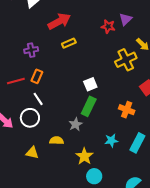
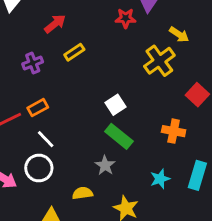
red arrow: (59, 21) -> (55, 24), size x0.7
purple cross: (31, 50) -> (33, 63), moved
orange rectangle: (37, 76) -> (38, 108), turned 48
green rectangle: (89, 106) -> (119, 136), turned -66

